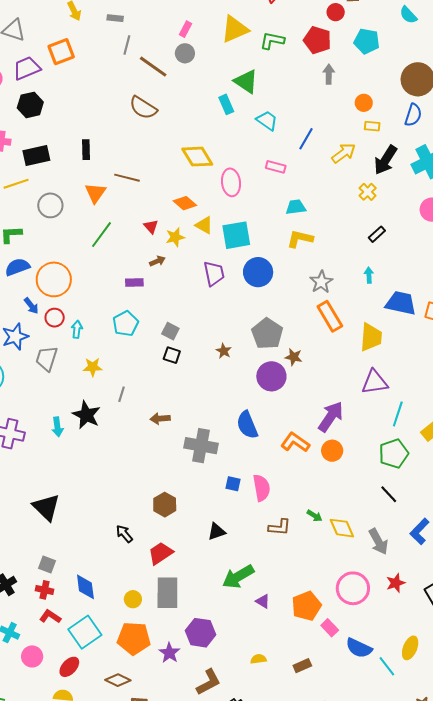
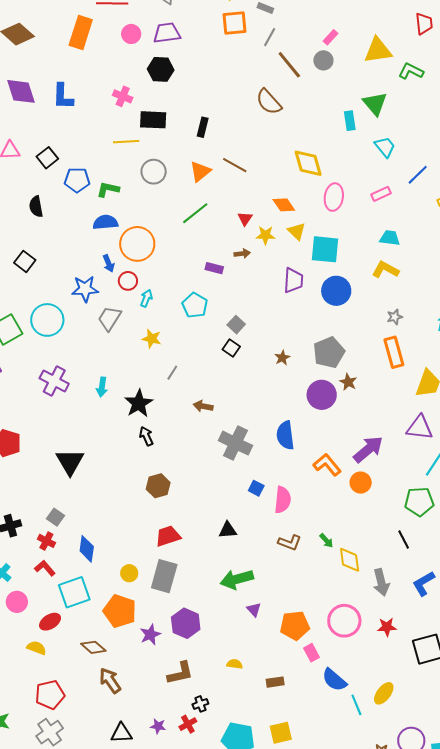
orange square: (61, 52) -> (234, 23), moved
pink rectangle: (276, 167) -> (381, 194), turned -54
gray star: (321, 282) -> (395, 317), size x0.7
cyan pentagon: (125, 324) -> (195, 305), turned -30
black star: (86, 415) -> (139, 403), moved
brown hexagon: (165, 505) -> (158, 486), moved
black arrow: (124, 534) -> (146, 436), moved

